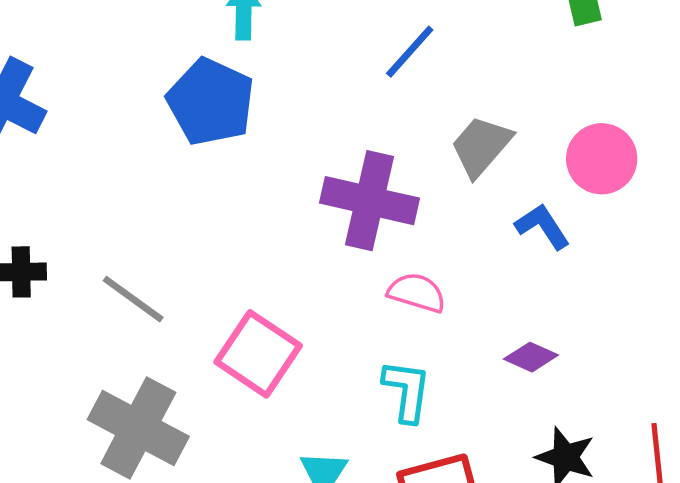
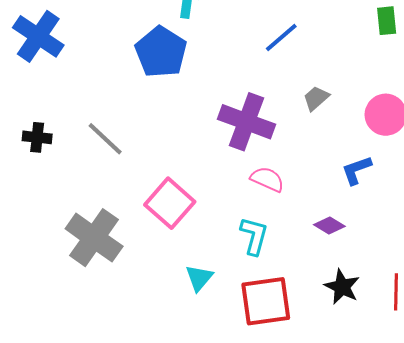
gray trapezoid: (481, 146) -> (316, 98), size x0.7
blue L-shape: (543, 226) -> (357, 170), moved, turned -84
gray line: (133, 299) -> (105, 139), moved

